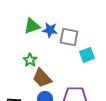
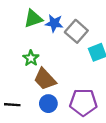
gray square: (69, 37) -> (76, 31), turned 30

